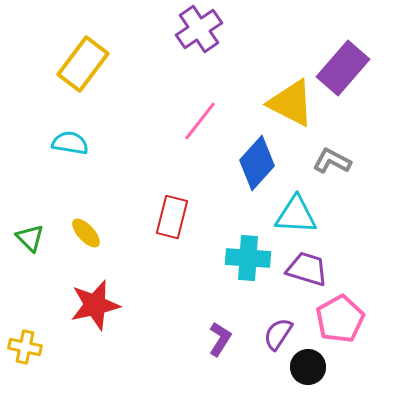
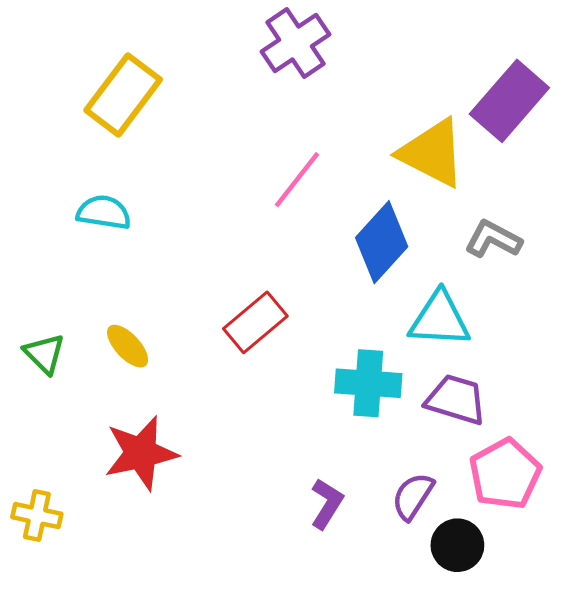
red rectangle: (172, 217) -> (255, 322), turned 36

